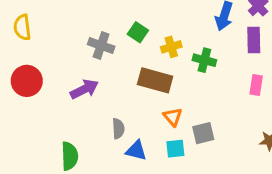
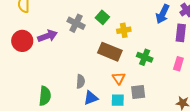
green cross: (204, 60) -> (145, 57), moved
purple arrow: (84, 89) -> (47, 36), moved
blue triangle: (136, 150) -> (91, 98), turned -42

